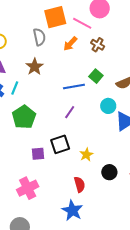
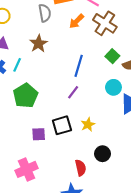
brown cross: (98, 45) -> (105, 23), size x1.6
green square: (96, 76) -> (112, 56), moved
blue line: (74, 87) -> (79, 66), turned -65
yellow star: (86, 155) -> (88, 125), moved
black circle: (109, 172) -> (102, 154), moved

